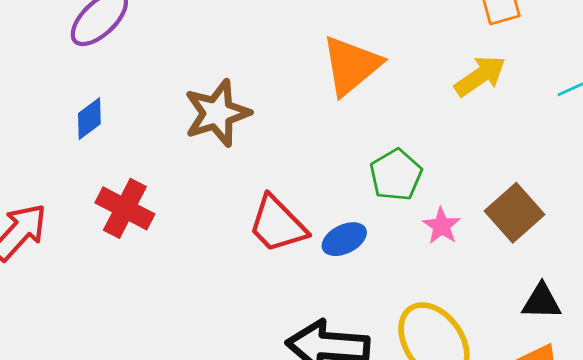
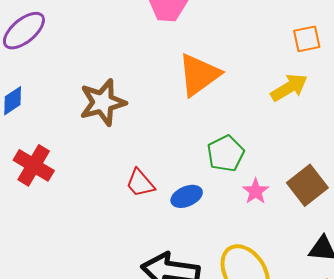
red trapezoid: (277, 224) -> (140, 183), size x0.7

